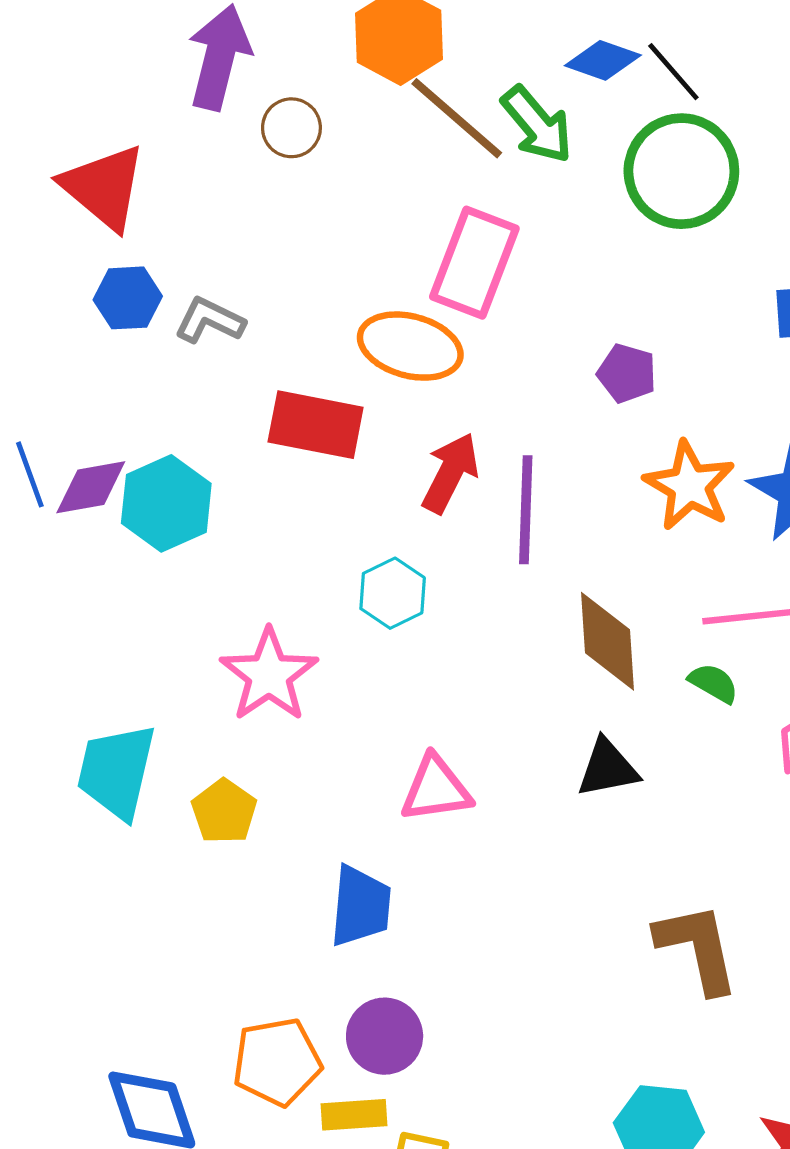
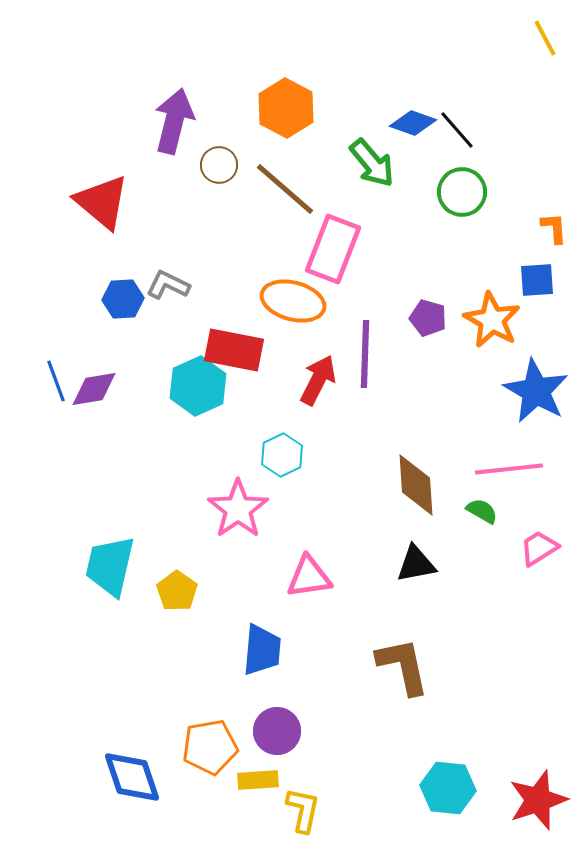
brown line: (457, 118) -> (285, 189), moved
green circle: (681, 171) -> (462, 192), size x0.7
blue hexagon: (128, 298) -> (123, 299), moved
orange star: (689, 486) -> (492, 320), moved
cyan hexagon: (166, 503) -> (198, 386), moved
purple line: (526, 510) -> (365, 354), moved
pink star: (269, 675) -> (238, 509), moved
brown L-shape: (697, 948) -> (403, 666), moved

